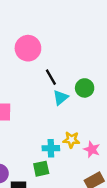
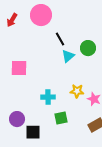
cyan cross: (51, 148) -> (48, 97), moved
green square: (41, 169) -> (61, 118), moved

